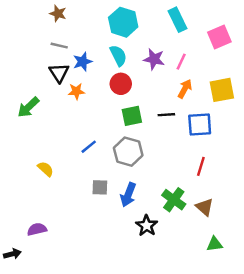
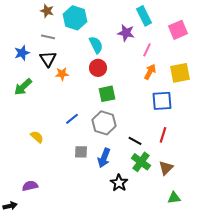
cyan hexagon: (123, 22) -> (75, 18), moved
purple star: (154, 59) -> (126, 33), moved
blue star: (83, 62) -> (22, 53), moved
black line: (166, 115) -> (135, 141), moved, turned 32
brown triangle: (205, 207) -> (166, 168), turned 35

